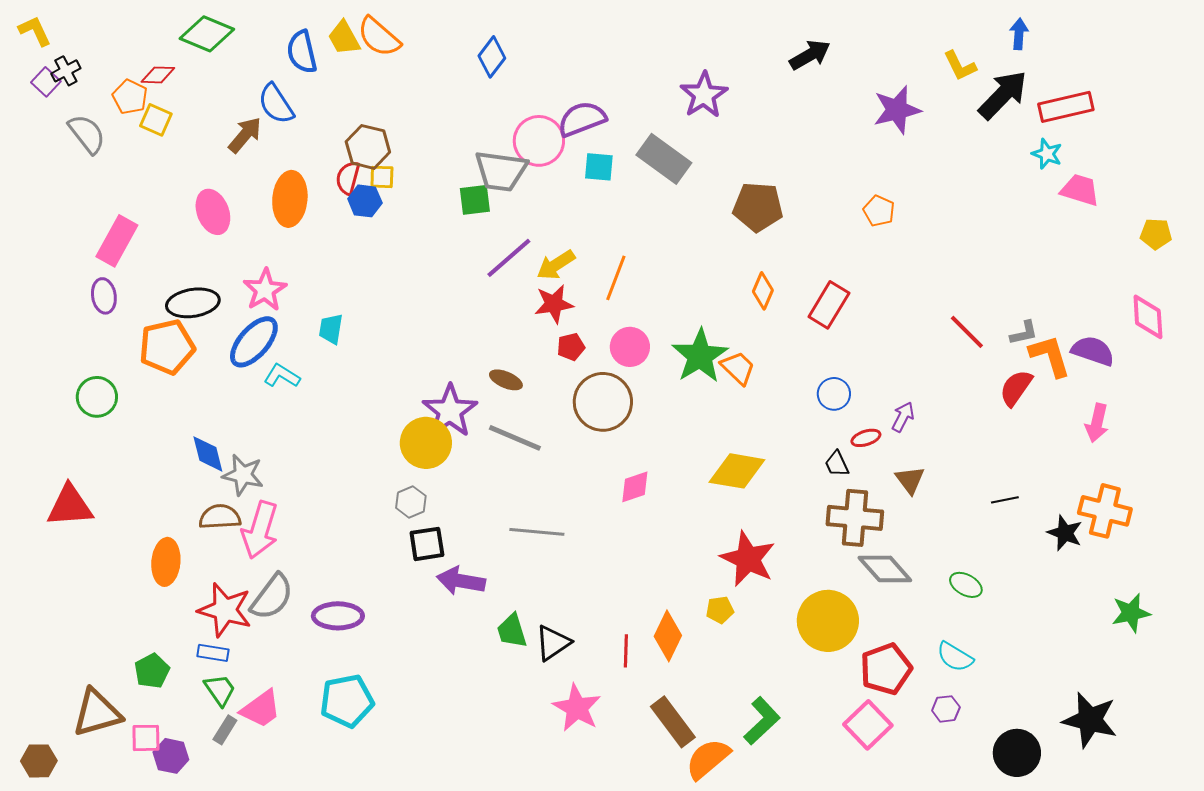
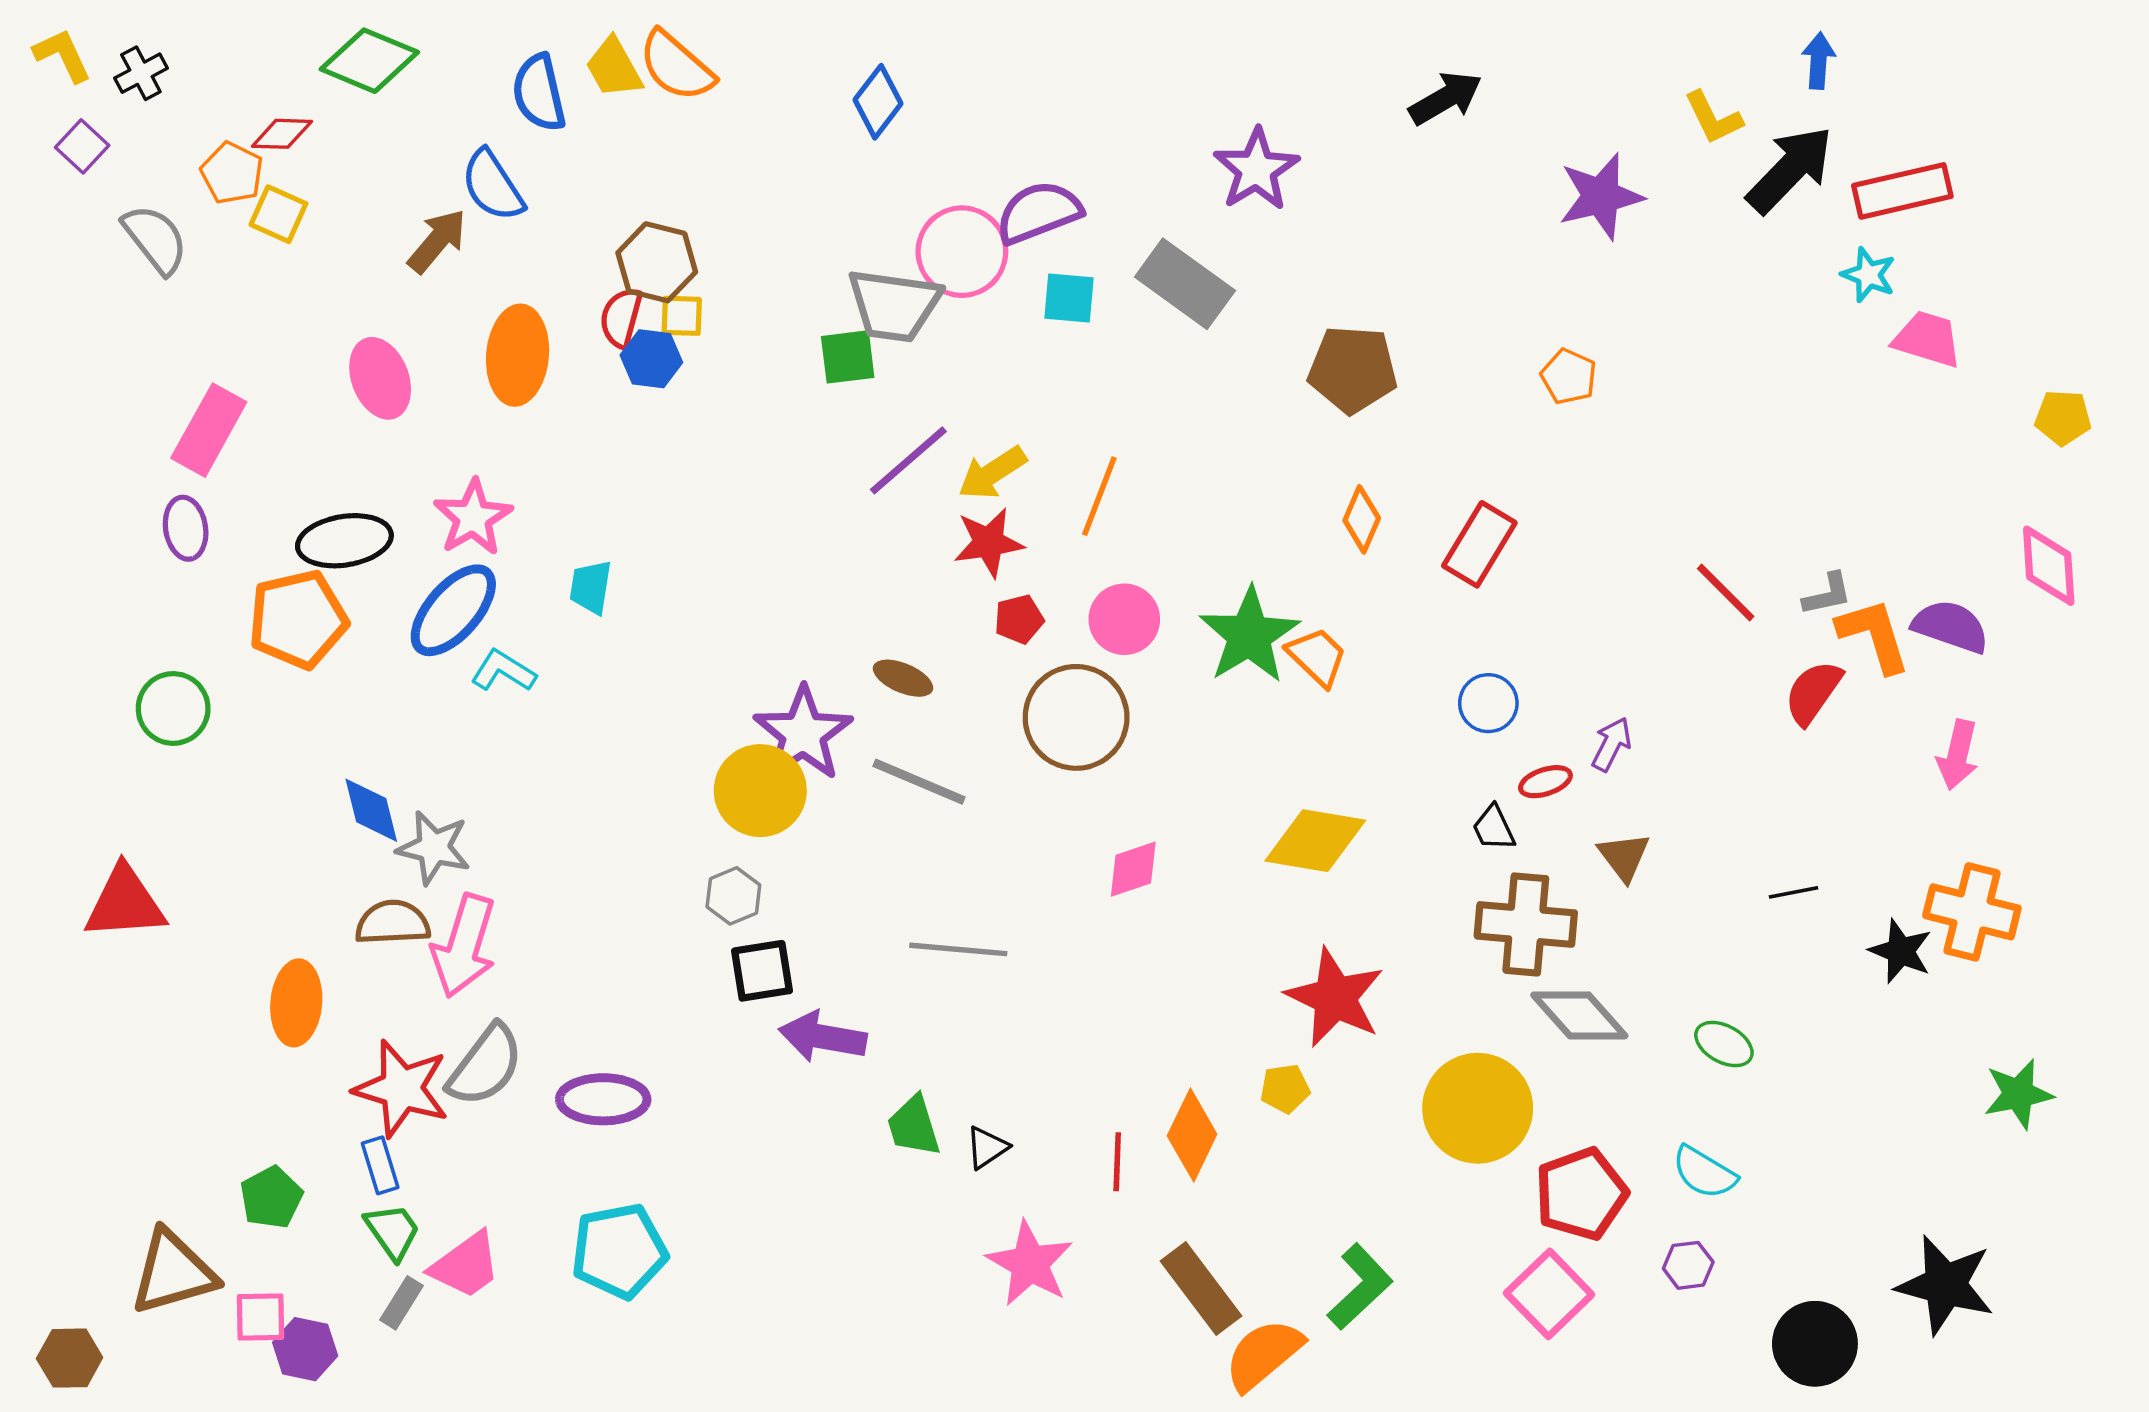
black cross: (66, 71) -> (141, 73), moved
black triangle: (553, 643) -> (987, 1147), size x0.7
blue rectangle: (213, 653) -> (380, 1165), turned 64

